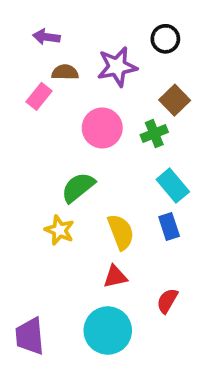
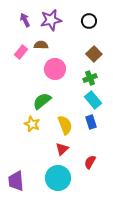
purple arrow: (46, 37) -> (25, 20), turned 56
purple star: (117, 67) -> (51, 20), moved
brown semicircle: (65, 72) -> (41, 45), moved
green cross: (154, 134) -> (90, 78), moved
red triangle: (115, 277) -> (62, 149), turned -32

